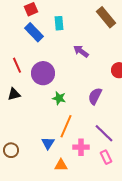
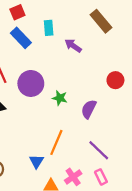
purple arrow: (81, 51) -> (73, 46), moved
green star: (59, 98) -> (60, 98), moved
pink cross: (81, 147) -> (73, 177), moved, turned -35

